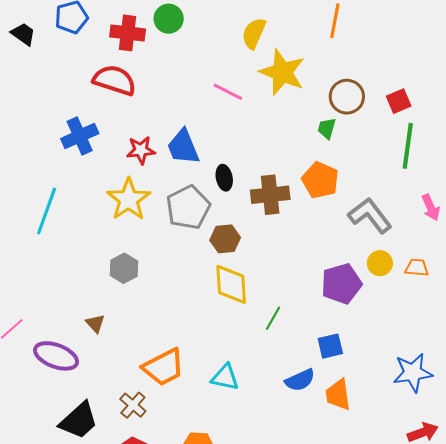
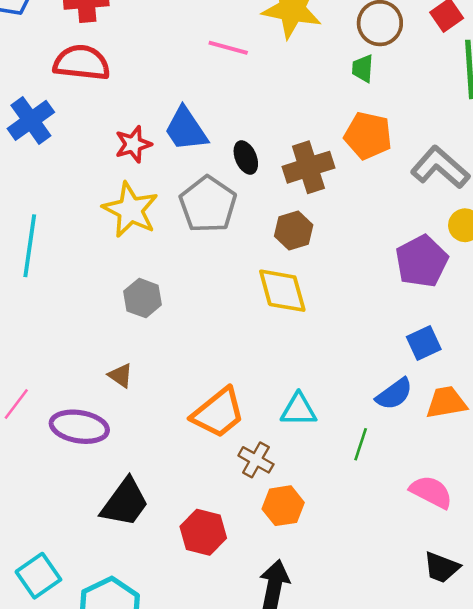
blue cross: (80, 136) -> (31, 120), moved
brown hexagon: (225, 239) -> (294, 230), moved
green line: (273, 318) -> (361, 444), moved
orange trapezoid: (338, 395) -> (446, 403), turned 100
brown cross: (133, 405) -> (256, 460), moved

